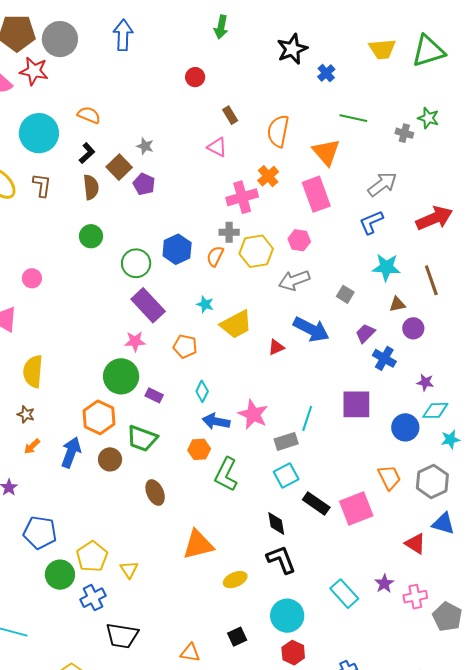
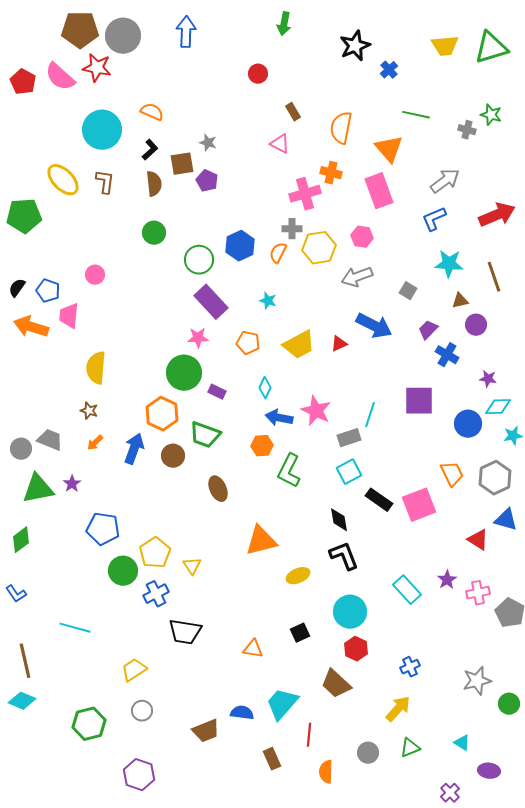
brown square: (119, 167) -> (182, 164), turned 35
orange cross: (268, 176) -> (331, 173), turned -35
yellow trapezoid: (236, 324) -> (299, 345), moved

